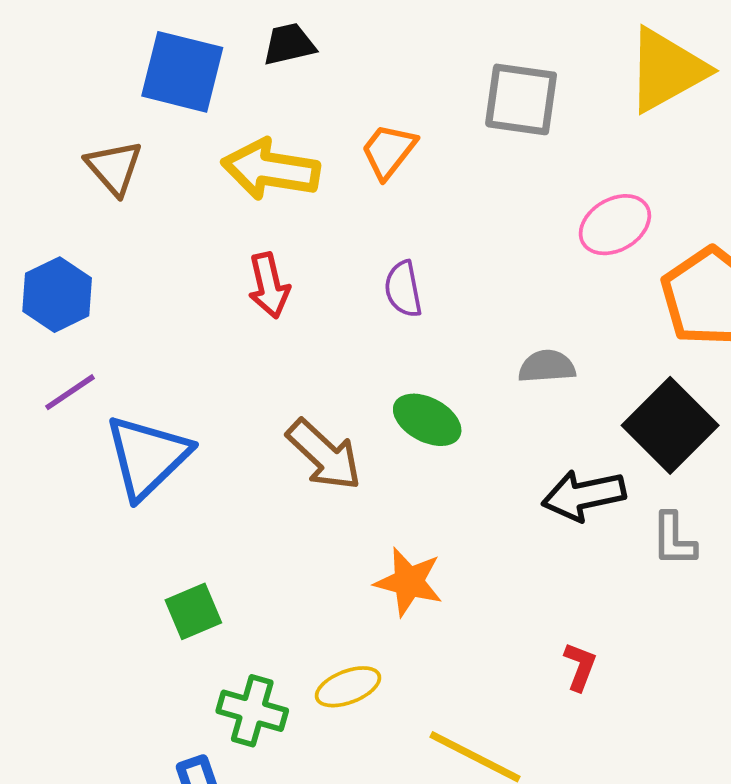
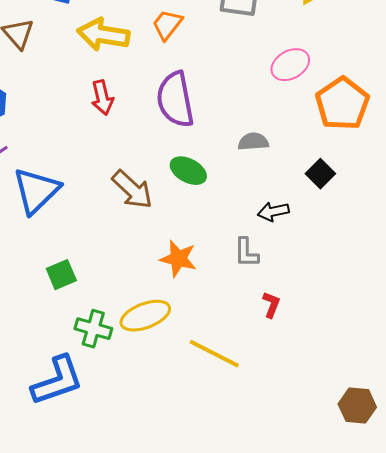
purple semicircle: (403, 289) -> (175, 100), size x1.8
black square: (670, 425) -> (320, 174), size x0.6
black arrow: (584, 495) -> (273, 212), size x0.7
gray L-shape: (674, 539) -> (246, 253), moved
yellow ellipse: (348, 687) -> (145, 316), size x1.4

